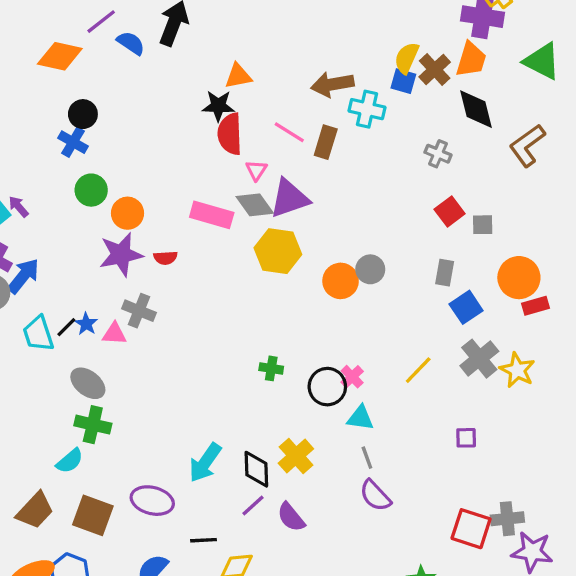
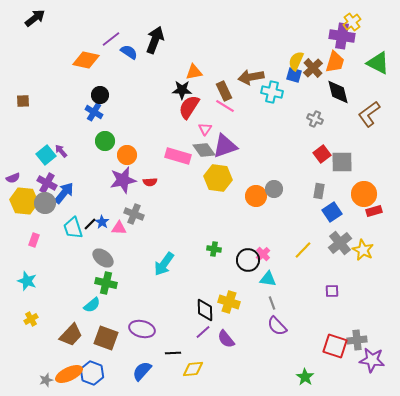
red semicircle: (230, 134) -> (189, 107), turned 35
brown rectangle: (326, 142) -> (224, 91), moved, turned -42
gray square: (483, 225) -> (342, 162), size x1.6
yellow cross: (296, 456) -> (229, 302), turned -30
cyan arrow: (205, 463) -> (164, 264), moved

